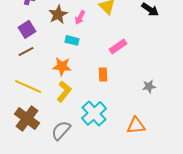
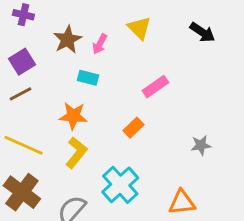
orange rectangle: (103, 74) -> (133, 128), turned 48

